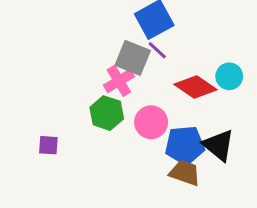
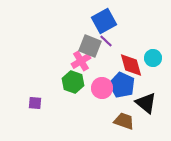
red diamond: (196, 87) -> (131, 65), turned 40
blue pentagon: (185, 145) -> (122, 85), moved, turned 30

